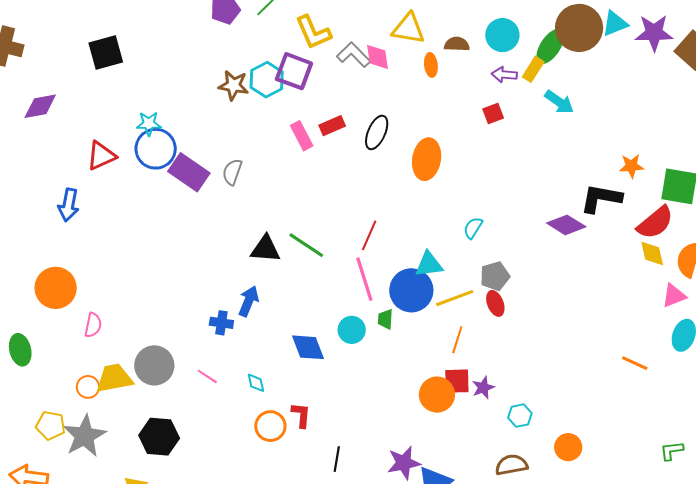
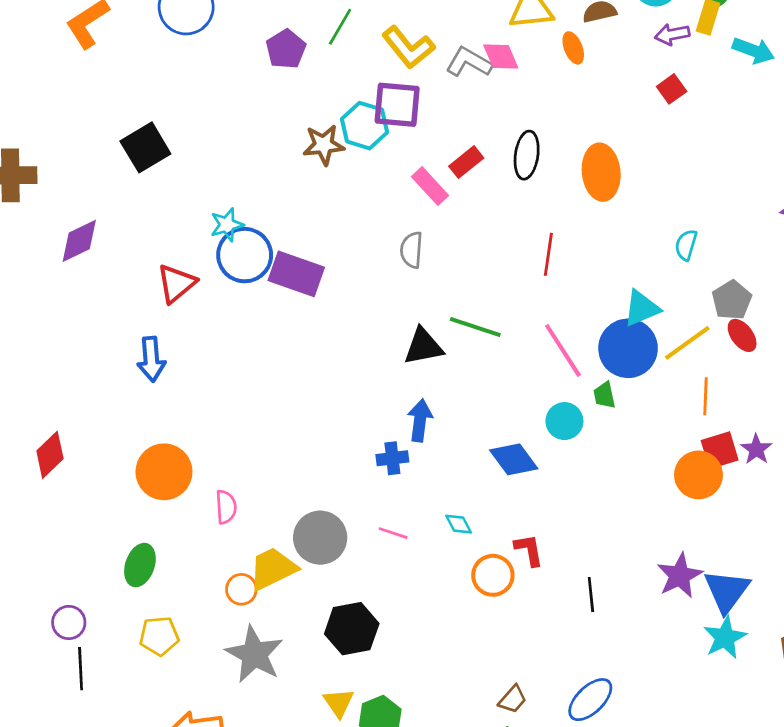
gray semicircle: (232, 172) -> (412, 250), moved
red line: (369, 235) -> (548, 254), moved
green ellipse: (20, 350) -> (140, 565), turned 48
yellow pentagon: (51, 425) -> (159, 636), moved

